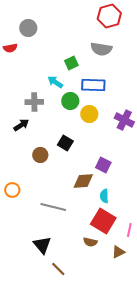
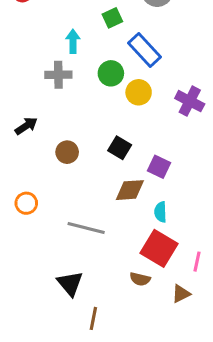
cyan arrow: (55, 82) -> (73, 41), moved, turned 56
blue rectangle: (93, 85) -> (144, 50), turned 45
black arrow: (21, 125) -> (26, 126), moved
black square: (65, 143) -> (120, 148), moved
brown line: (58, 269) -> (93, 318), turned 56

